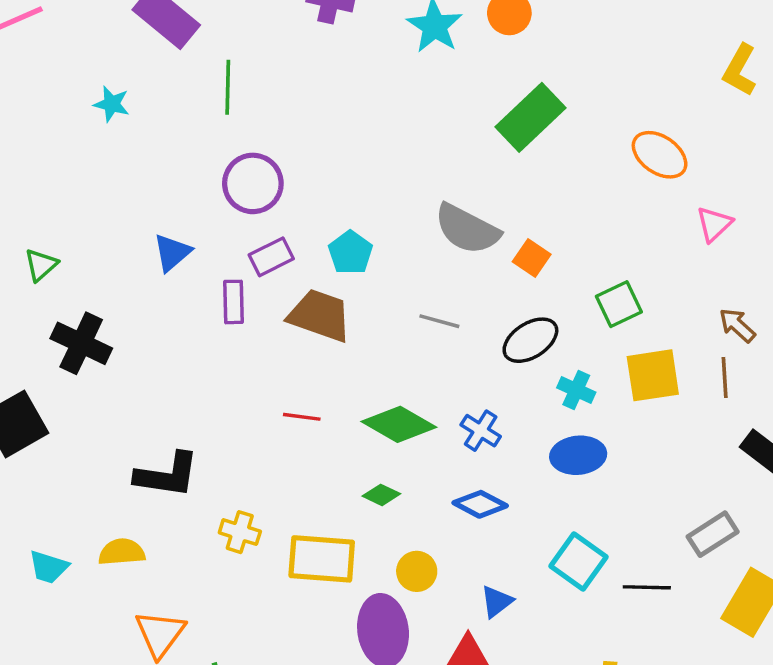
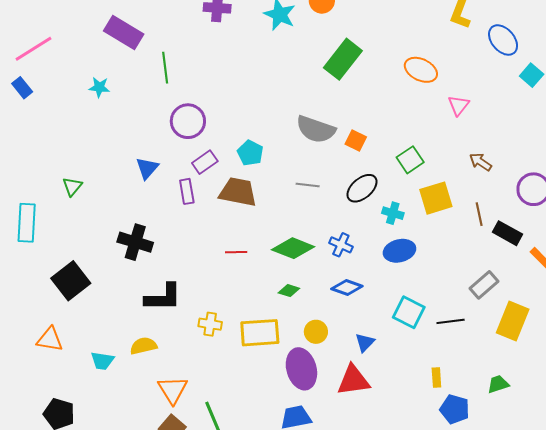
black cross: (81, 343) -> (135, 242), moved
brown line: (725, 377) -> (479, 214), moved

